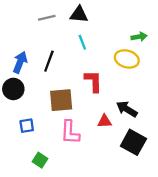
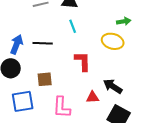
black line: (49, 61) -> (43, 43), turned 72
brown square: (61, 100) -> (45, 79), moved, size x0.7
blue square: (27, 126) -> (23, 101), size x1.6

